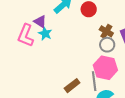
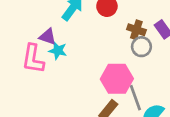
pink hexagon: (105, 68) -> (117, 79), moved

